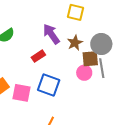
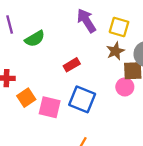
yellow square: (76, 12) -> (119, 27), moved
purple arrow: (51, 34) -> (86, 21), moved

